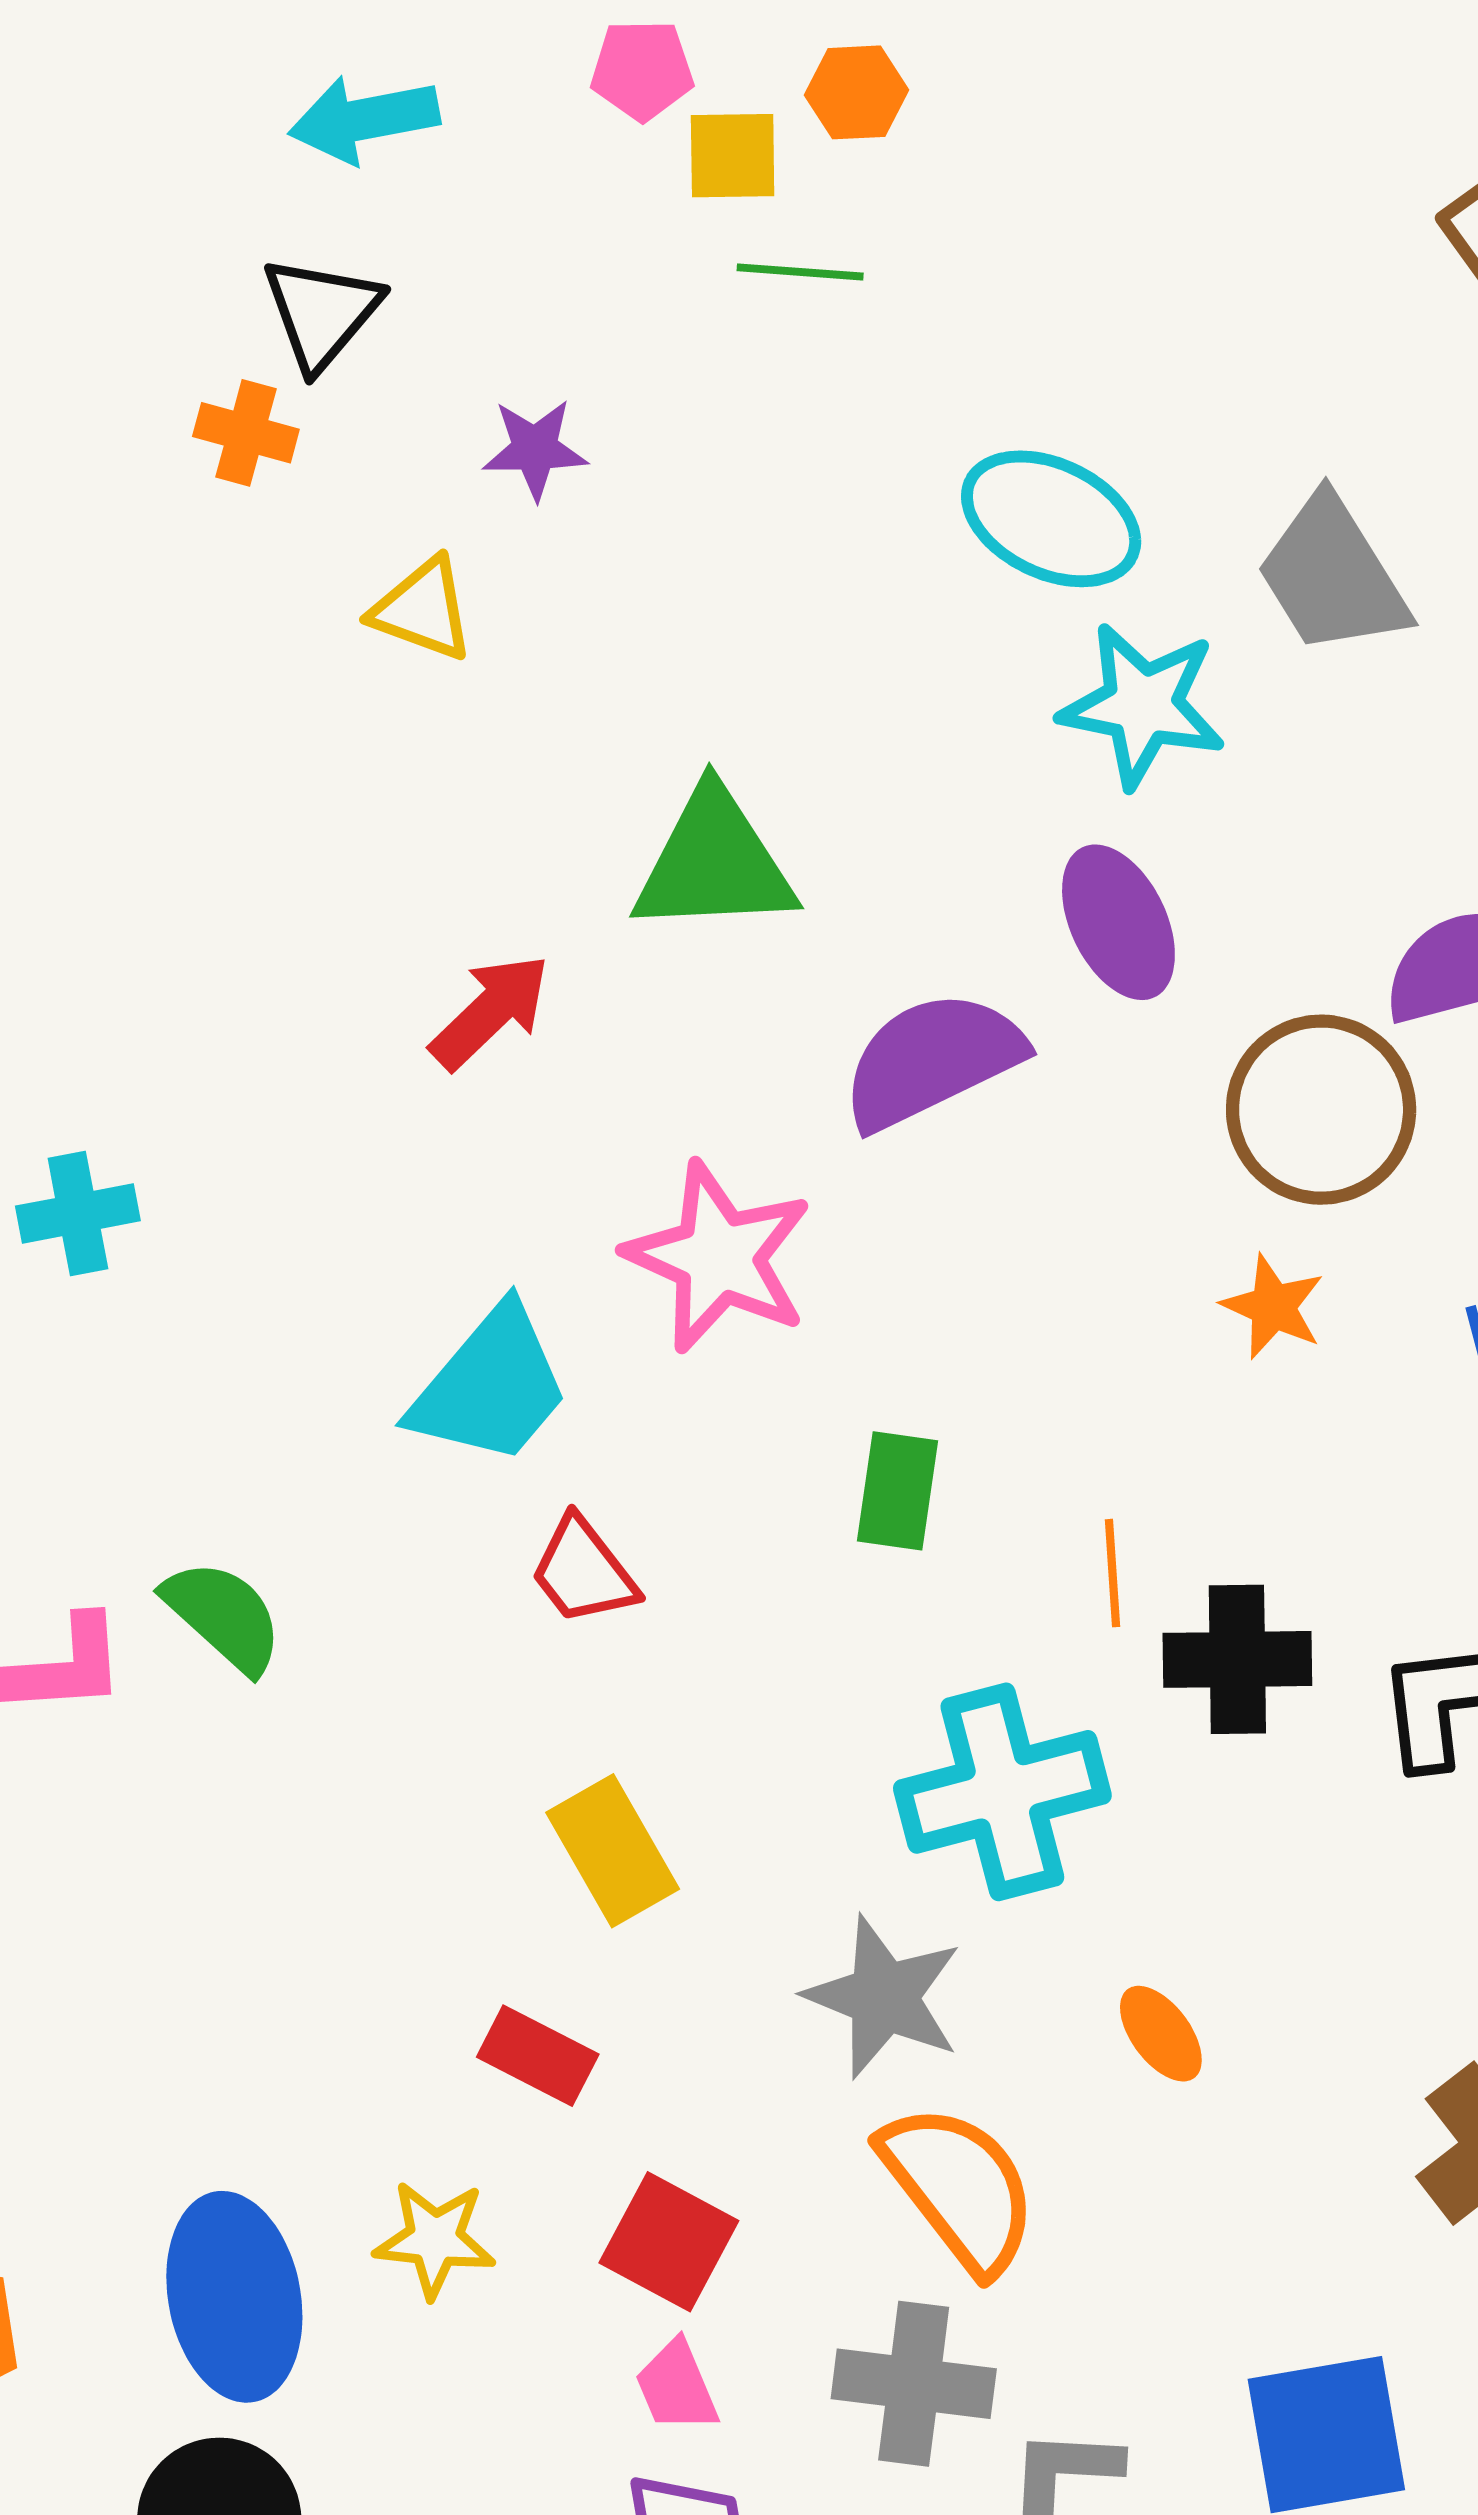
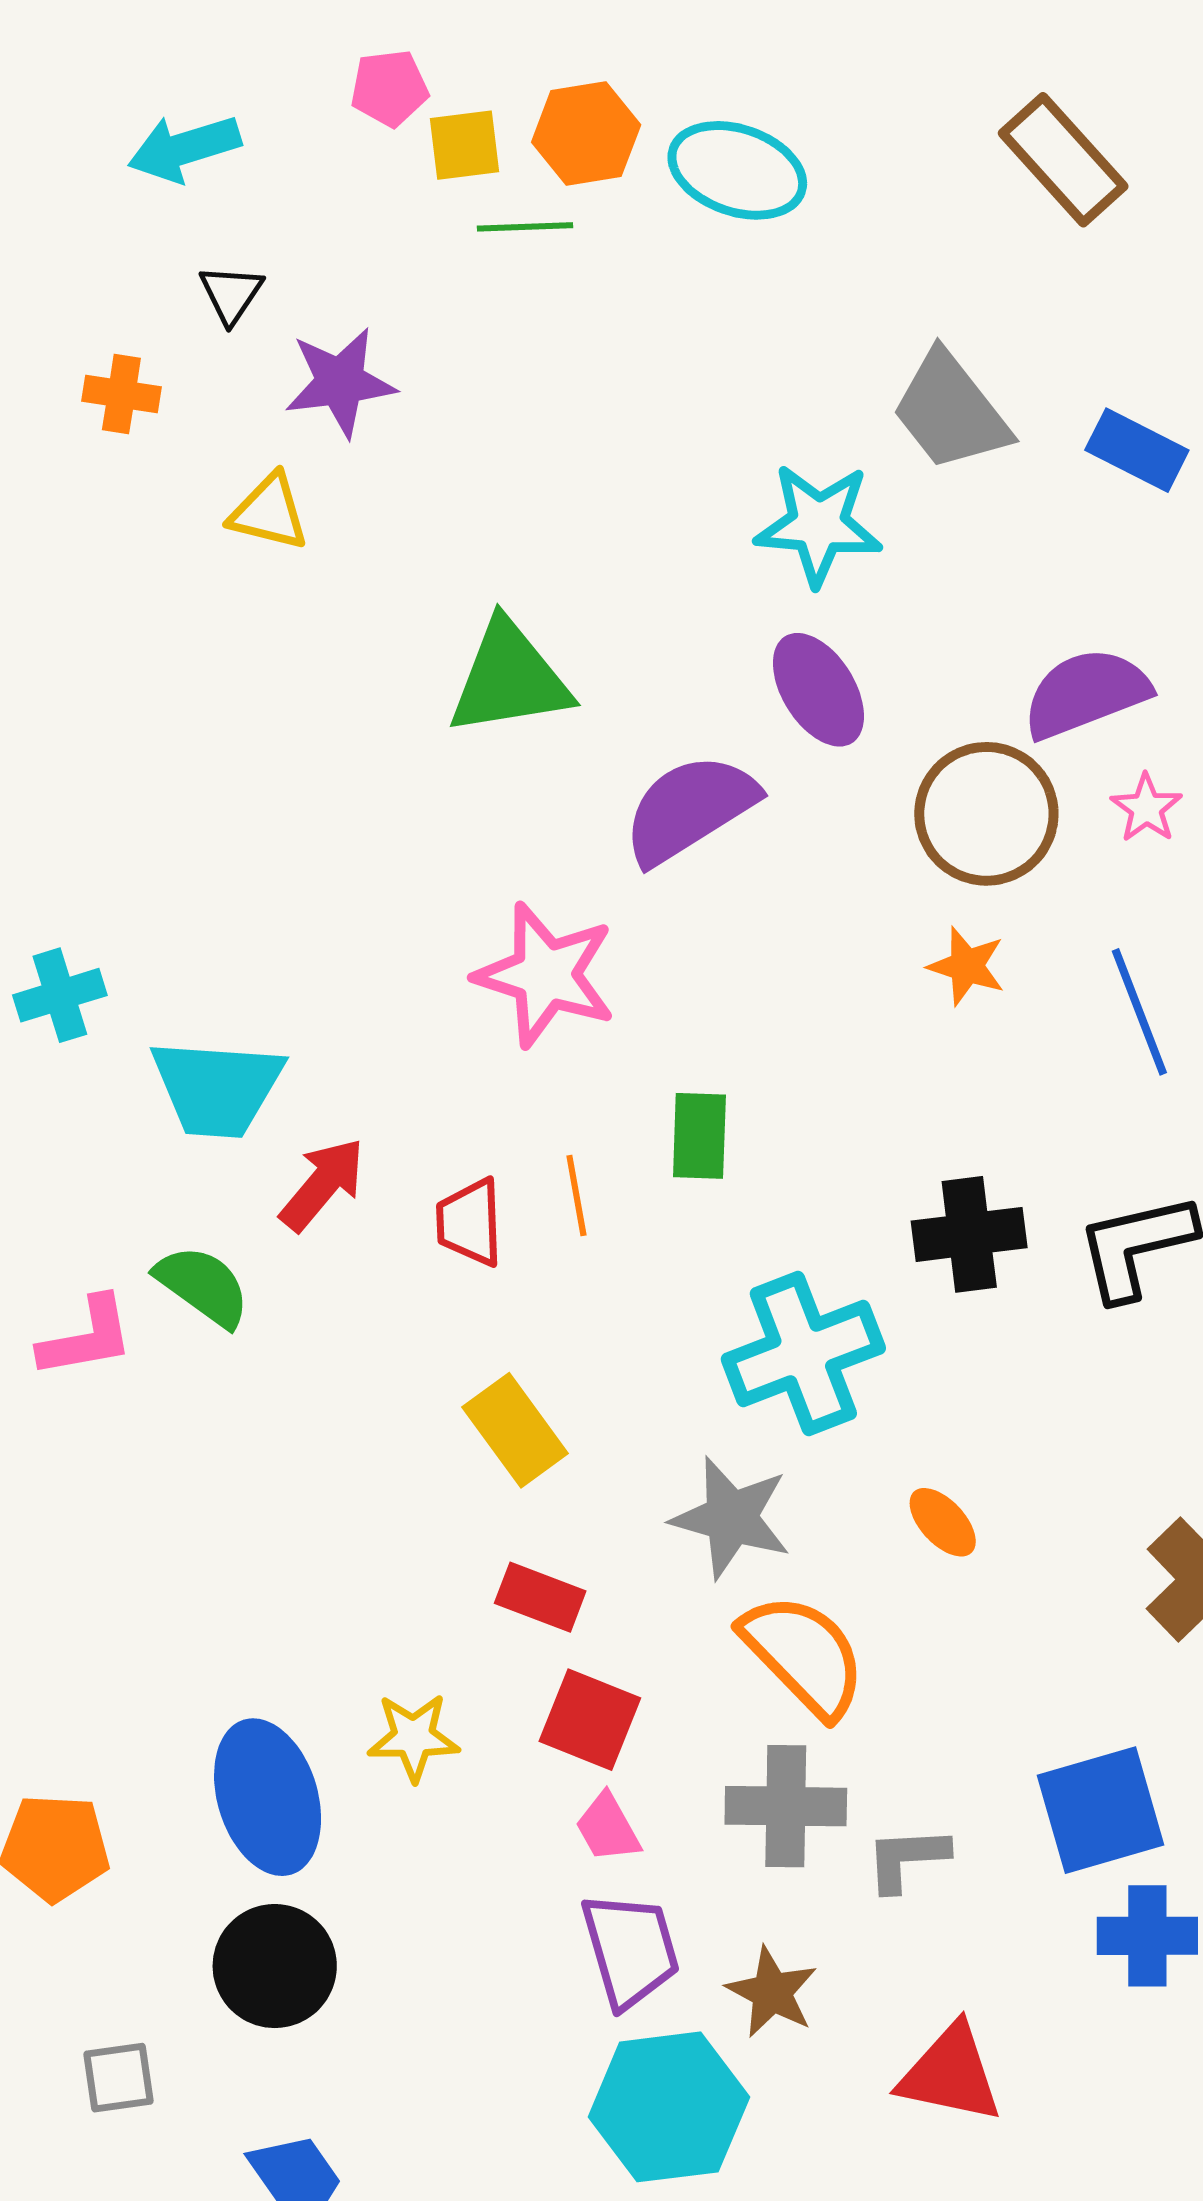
orange hexagon: (857, 92) -> (586, 134), moved, size x1.4
black triangle: (321, 313) -> (231, 294), moved, size x0.7
purple star: (535, 449) -> (340, 382), size x1.4
cyan ellipse: (1051, 519) -> (737, 170), moved
red arrow: (490, 1012) -> (322, 1184), moved
cyan trapezoid: (490, 1386) -> (217, 1088), moved, turned 60
red trapezoid: (583, 1571) -> (470, 1222), turned 42
orange line: (1113, 1573) -> (576, 1196), moved
red rectangle: (538, 2056) -> (540, 1597), moved

